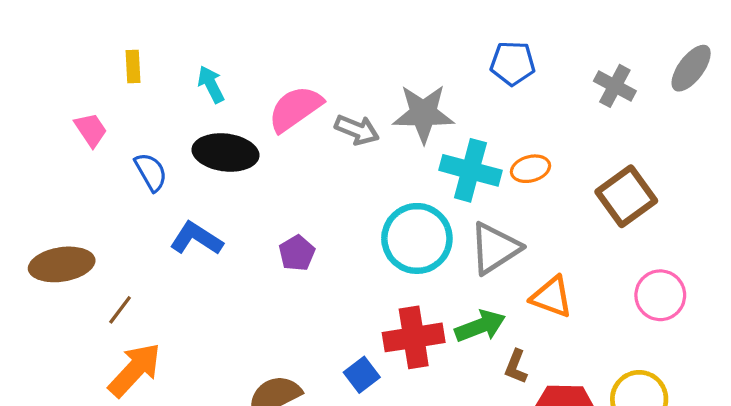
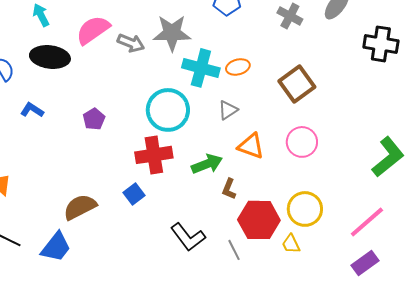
blue L-shape: (196, 238) -> (32, 110), size x0.7
gray triangle: (495, 248) -> (228, 110), moved, size x0.6
pink circle: (660, 295) -> (302, 142), moved
red cross: (414, 337) -> (154, 155), moved

